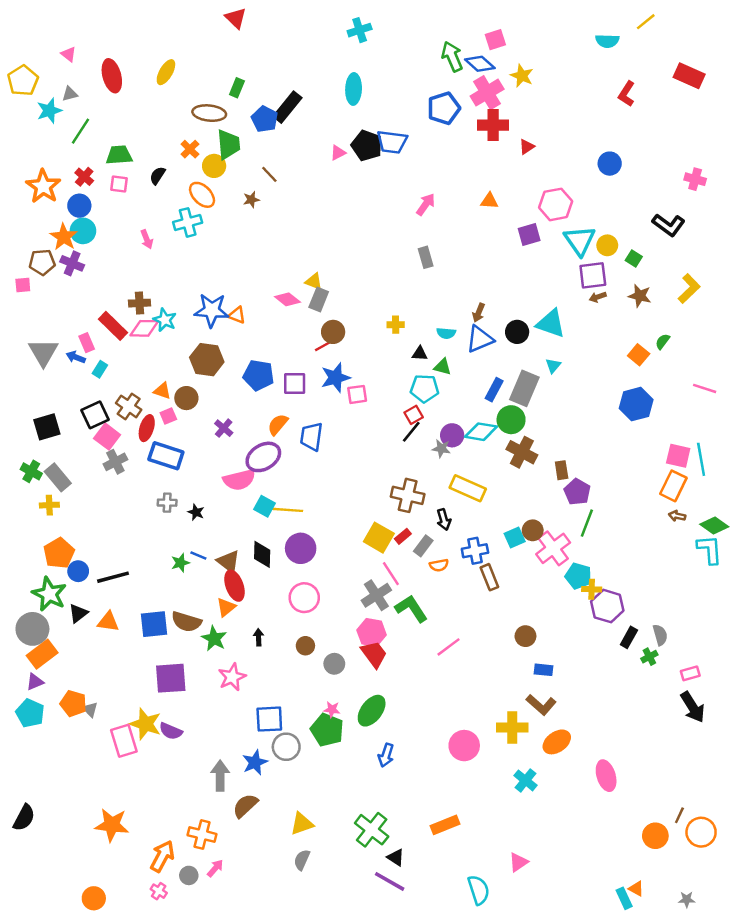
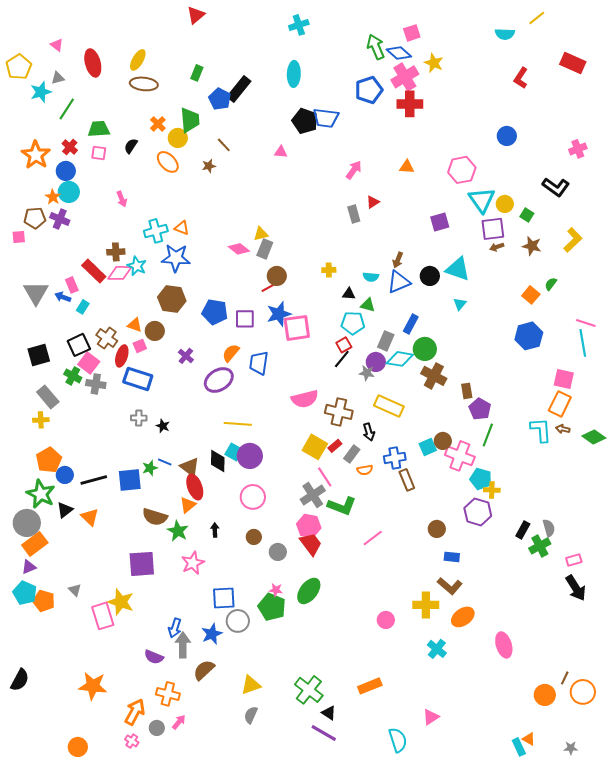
red triangle: (236, 18) -> (196, 15), turned 36
brown ellipse: (209, 113) -> (144, 84), moved
red triangle: (527, 147) -> (373, 202), moved
pink triangle: (338, 153) -> (281, 152), moved, turned 32
pink cross: (695, 179) -> (578, 149), turned -36
cyan cross: (188, 222) -> (156, 231), moved
purple square: (529, 234) -> (440, 222), moved
orange star: (64, 237) -> (53, 197), size x0.7
yellow triangle: (314, 281) -> (261, 234), turned -35
orange triangle: (237, 315) -> (182, 228), moved
gray rectangle: (524, 388) -> (386, 341), moved, size x0.7
pink square: (357, 394) -> (297, 328), size x1.6
cyan line: (701, 459) -> (583, 343), moved
gray cross: (115, 462) -> (96, 384), turned 36
green cross: (31, 471) -> (73, 376), moved
pink semicircle: (239, 480) -> (305, 399), moved
cyan square: (265, 506) -> (234, 452), moved
pink cross: (553, 548) -> (460, 456), turned -32
cyan L-shape: (709, 550) -> (541, 430), moved
purple hexagon: (607, 606) -> (478, 512), moved
green L-shape: (411, 608) -> (342, 506), turned 144
orange triangle: (108, 622) -> (90, 517), turned 36
blue square: (154, 624) -> (130, 480), moved
green cross: (649, 657) -> (540, 546), size x1.5
orange pentagon: (73, 703) -> (44, 601), moved
purple semicircle: (171, 731) -> (154, 657), moved
pink circle: (464, 746) -> (386, 620), size x0.7
blue arrow: (386, 755) -> (175, 628), moved

